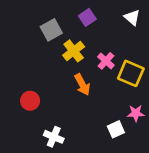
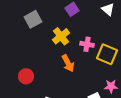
gray square: (51, 30) -> (33, 19), moved
pink cross: (106, 61) -> (87, 44), turned -32

